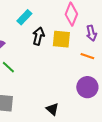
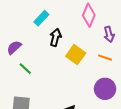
yellow square: (61, 39) -> (76, 55), moved, turned 30

